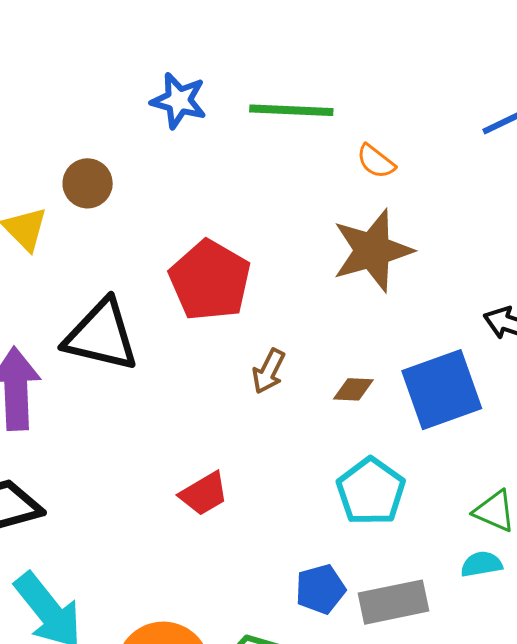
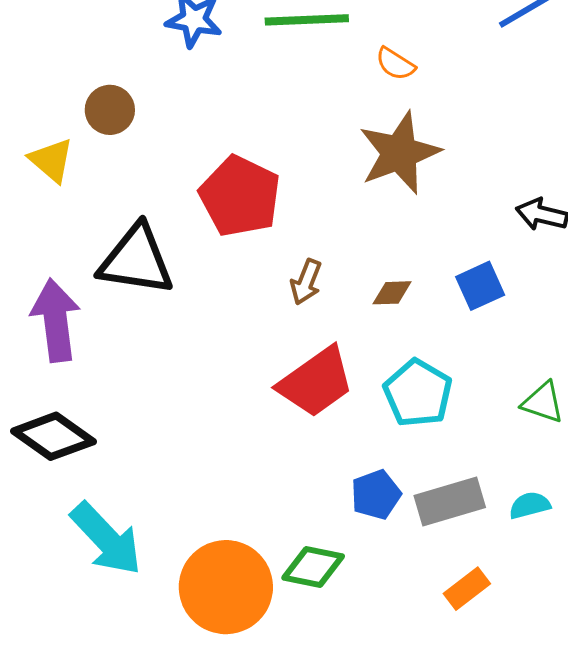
blue square: (442, 390) -> (480, 286), size x0.6
red trapezoid: (204, 494) -> (316, 382), moved, size x1.6
cyan semicircle: (481, 564) -> (530, 505), moved

